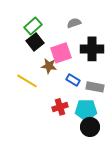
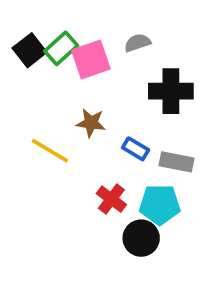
black square: (35, 42) -> (30, 50), moved
pink square: (61, 53) -> (91, 60), moved
red cross: (60, 107) -> (111, 199), turned -35
black circle: (90, 127) -> (141, 238), moved

